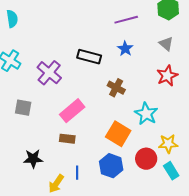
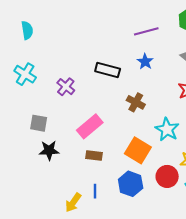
purple cross: (49, 73) -> (66, 87), size x0.7
brown rectangle: (67, 139) -> (94, 156), moved
black star: (33, 159) -> (49, 150), moved

